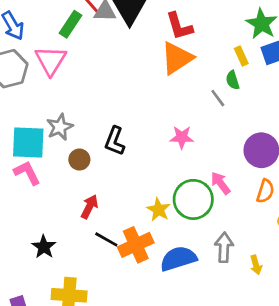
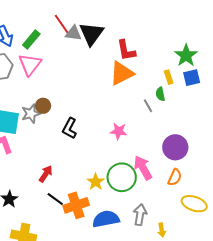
green rectangle: (70, 24) -> (31, 40), moved
brown circle: (79, 160) -> (43, 106), moved
pink arrow: (221, 183) -> (143, 168), size x1.4

